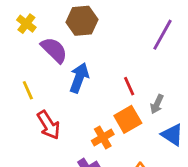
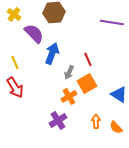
purple line: (162, 35) -> (112, 22), turned 70
gray arrow: (157, 104) -> (69, 72), moved
red arrow: (49, 125) -> (15, 87), moved

